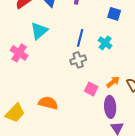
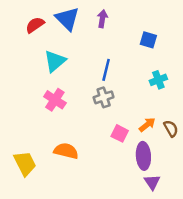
cyan cross: (105, 43) -> (158, 80), moved, turned 32
pink cross: (19, 53) -> (55, 100), moved
yellow trapezoid: (15, 113) -> (25, 163), turned -70

